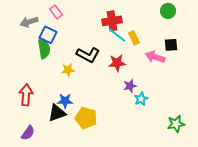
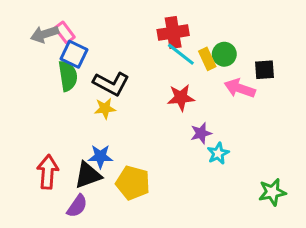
green circle: (168, 11) -> (224, 54), moved
pink rectangle: (56, 12) -> (65, 33), moved
black L-shape: (88, 55) -> (111, 84), moved
red arrow: (26, 95) -> (48, 172), moved
purple semicircle: (28, 133) -> (77, 206), moved

